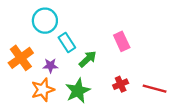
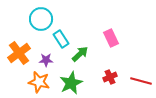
orange star: (43, 90) -> (39, 82), turned 30

